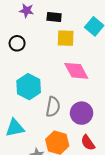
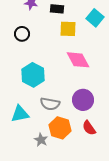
gray semicircle: (53, 107) -> (50, 104), moved, turned 90

